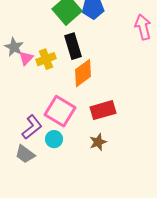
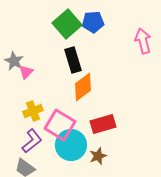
yellow cross: (46, 59) -> (33, 111), moved
cyan circle: (54, 139) -> (71, 145), moved, size x1.8

